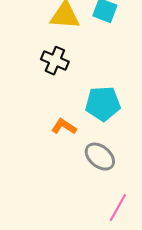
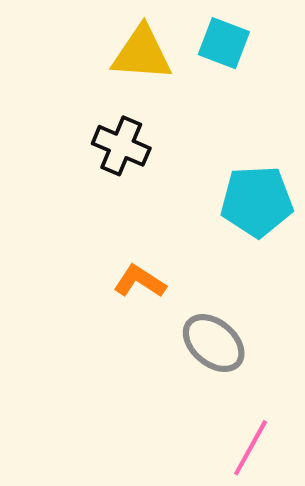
cyan pentagon: (103, 104) -> (257, 201), moved

